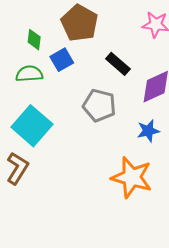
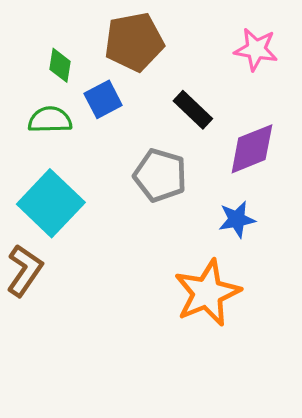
brown pentagon: (80, 23) -> (134, 42), turned 30
orange star: (132, 177) -> (207, 293), turned 30

